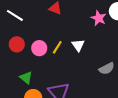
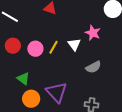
pink star: (99, 18) -> (93, 33), moved
gray semicircle: (107, 69) -> (93, 67), moved

